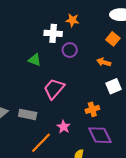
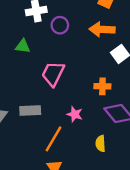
orange arrow: (104, 62) -> (102, 29), size x1.5
orange cross: (92, 109) -> (102, 86), turned 32

